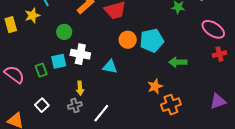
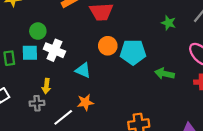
green circle: (64, 32) -> (38, 31), moved
green arrow: (178, 62) -> (165, 74), moved
orange star: (155, 86) -> (85, 102), moved

